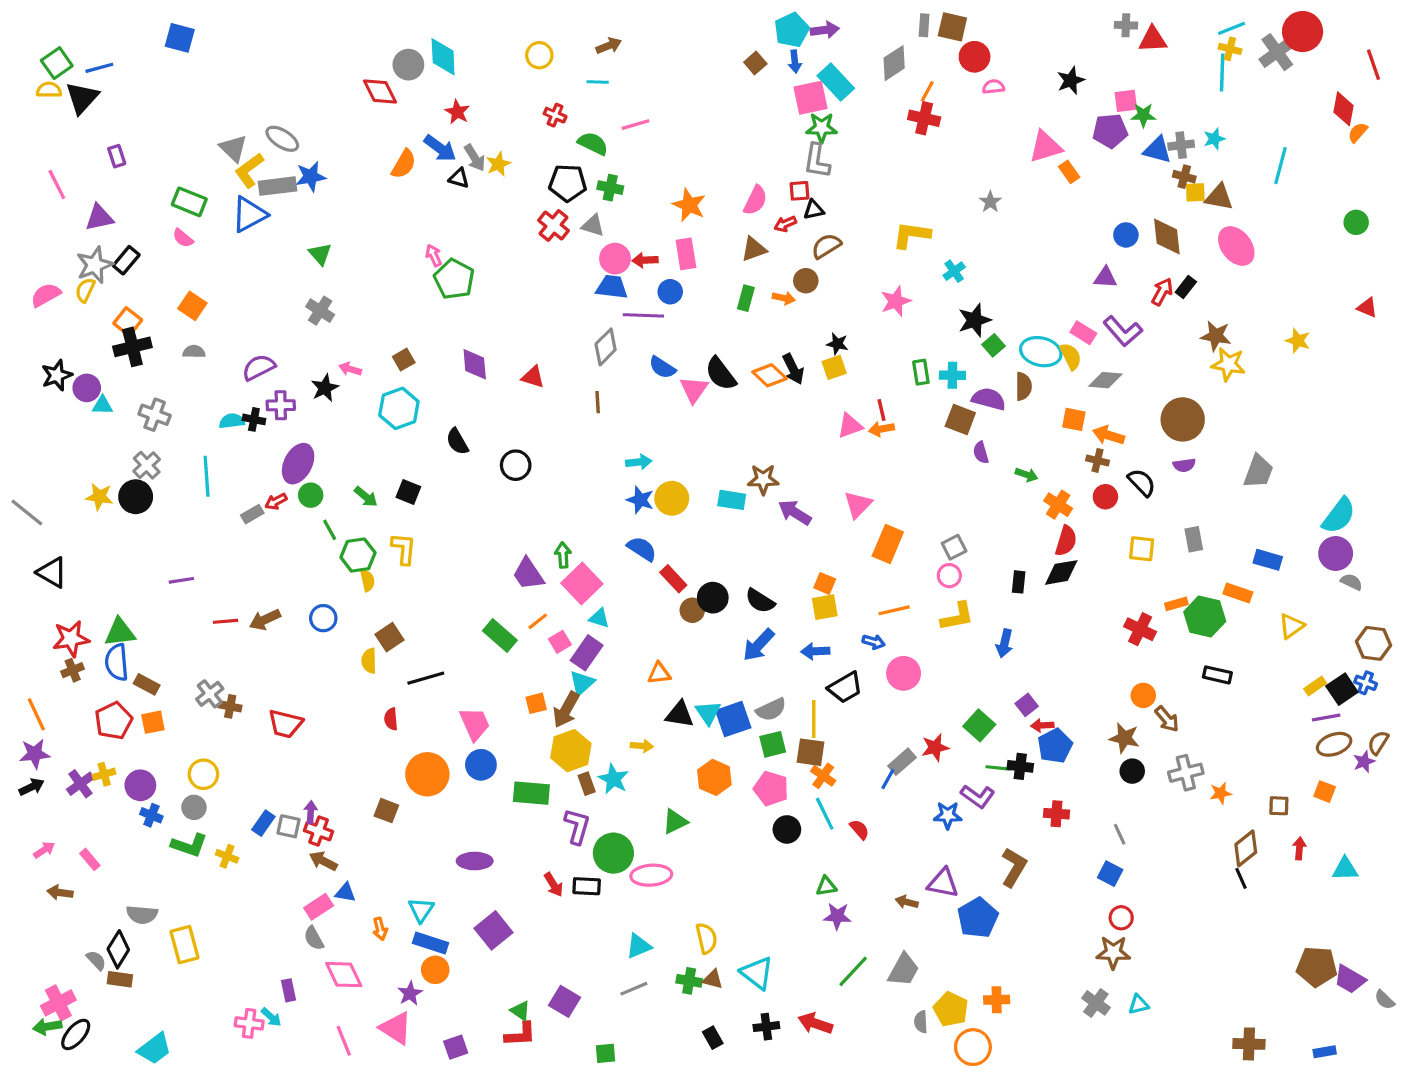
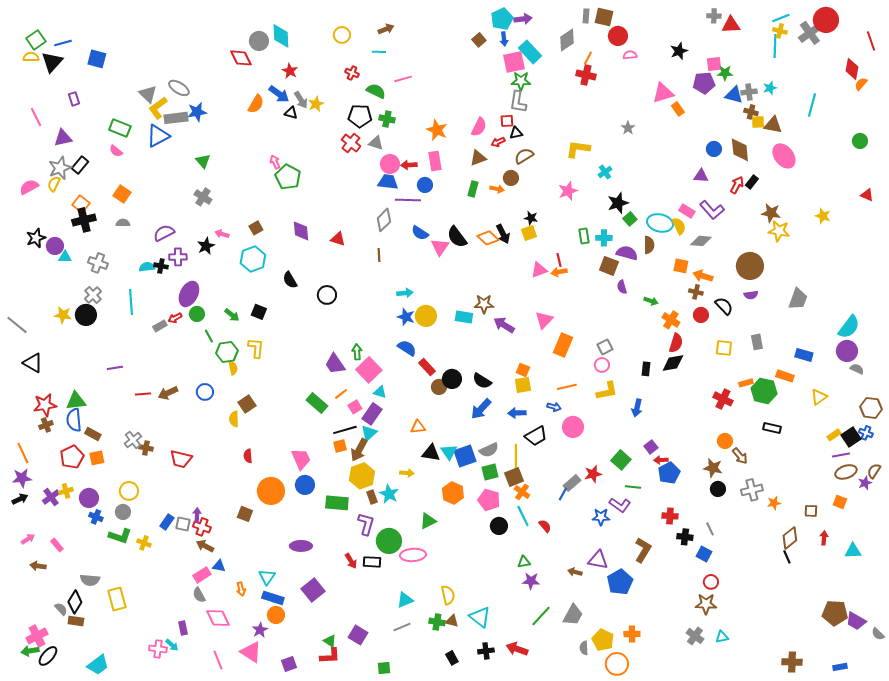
blue square: (180, 38) -> (97, 59), moved
black line: (426, 678) -> (345, 430), moved
brown square: (811, 752) -> (514, 477), turned -30
black cross: (1020, 766) -> (685, 537), moved

